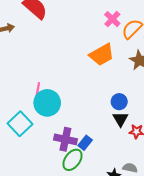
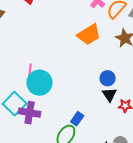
purple cross: (65, 139) -> (30, 113), moved

